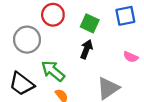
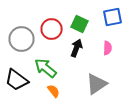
red circle: (53, 15) -> (52, 29), moved
pink semicircle: (131, 57) -> (108, 48), moved, turned -112

